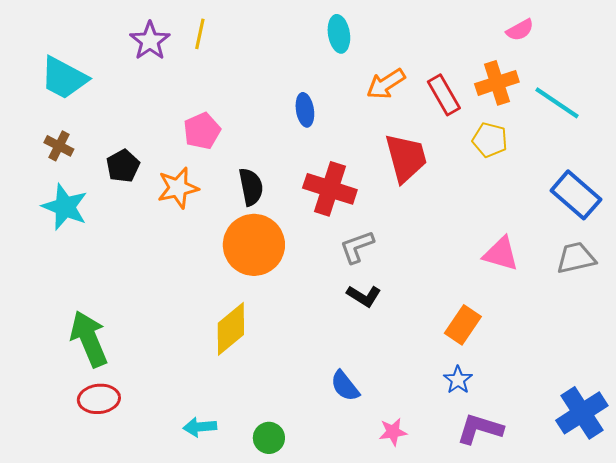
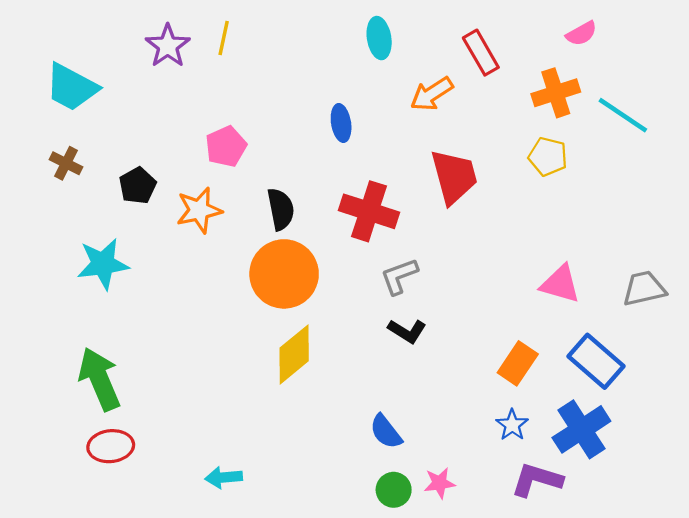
red rectangle: (444, 95) -> (481, 53), moved
blue rectangle: (576, 195) -> (596, 361), moved
cyan star: (65, 207) -> (103, 264), moved, turned -30
yellow diamond: (231, 329) -> (294, 354), moved
blue cross: (582, 413) -> (581, 429), moved
green circle: (269, 438) -> (394, 490), moved

